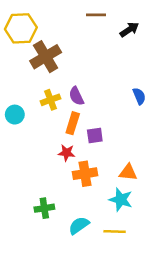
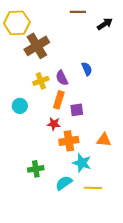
blue semicircle: (139, 96) -> (87, 69), moved
cyan circle: (15, 115) -> (20, 106), moved
cyan star: (121, 200) -> (82, 163), moved

